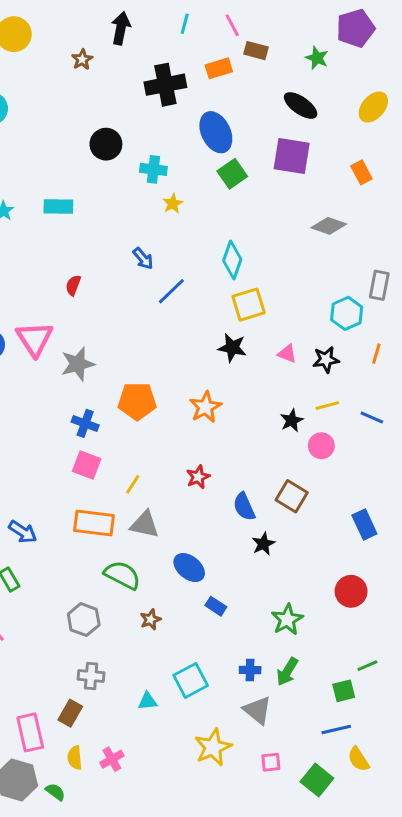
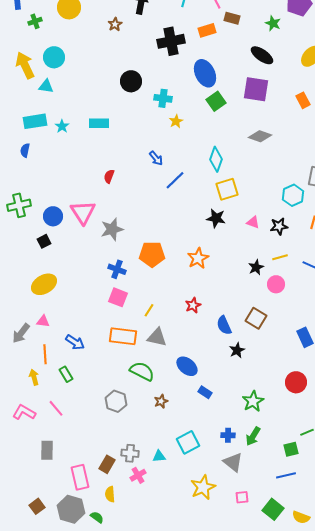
gray diamond: (329, 226) -> (260, 136), moved
gray cross: (91, 676) -> (130, 453), moved
pink cross: (112, 759) -> (138, 475), moved
yellow semicircle: (358, 759) -> (301, 517), moved, turned -36

